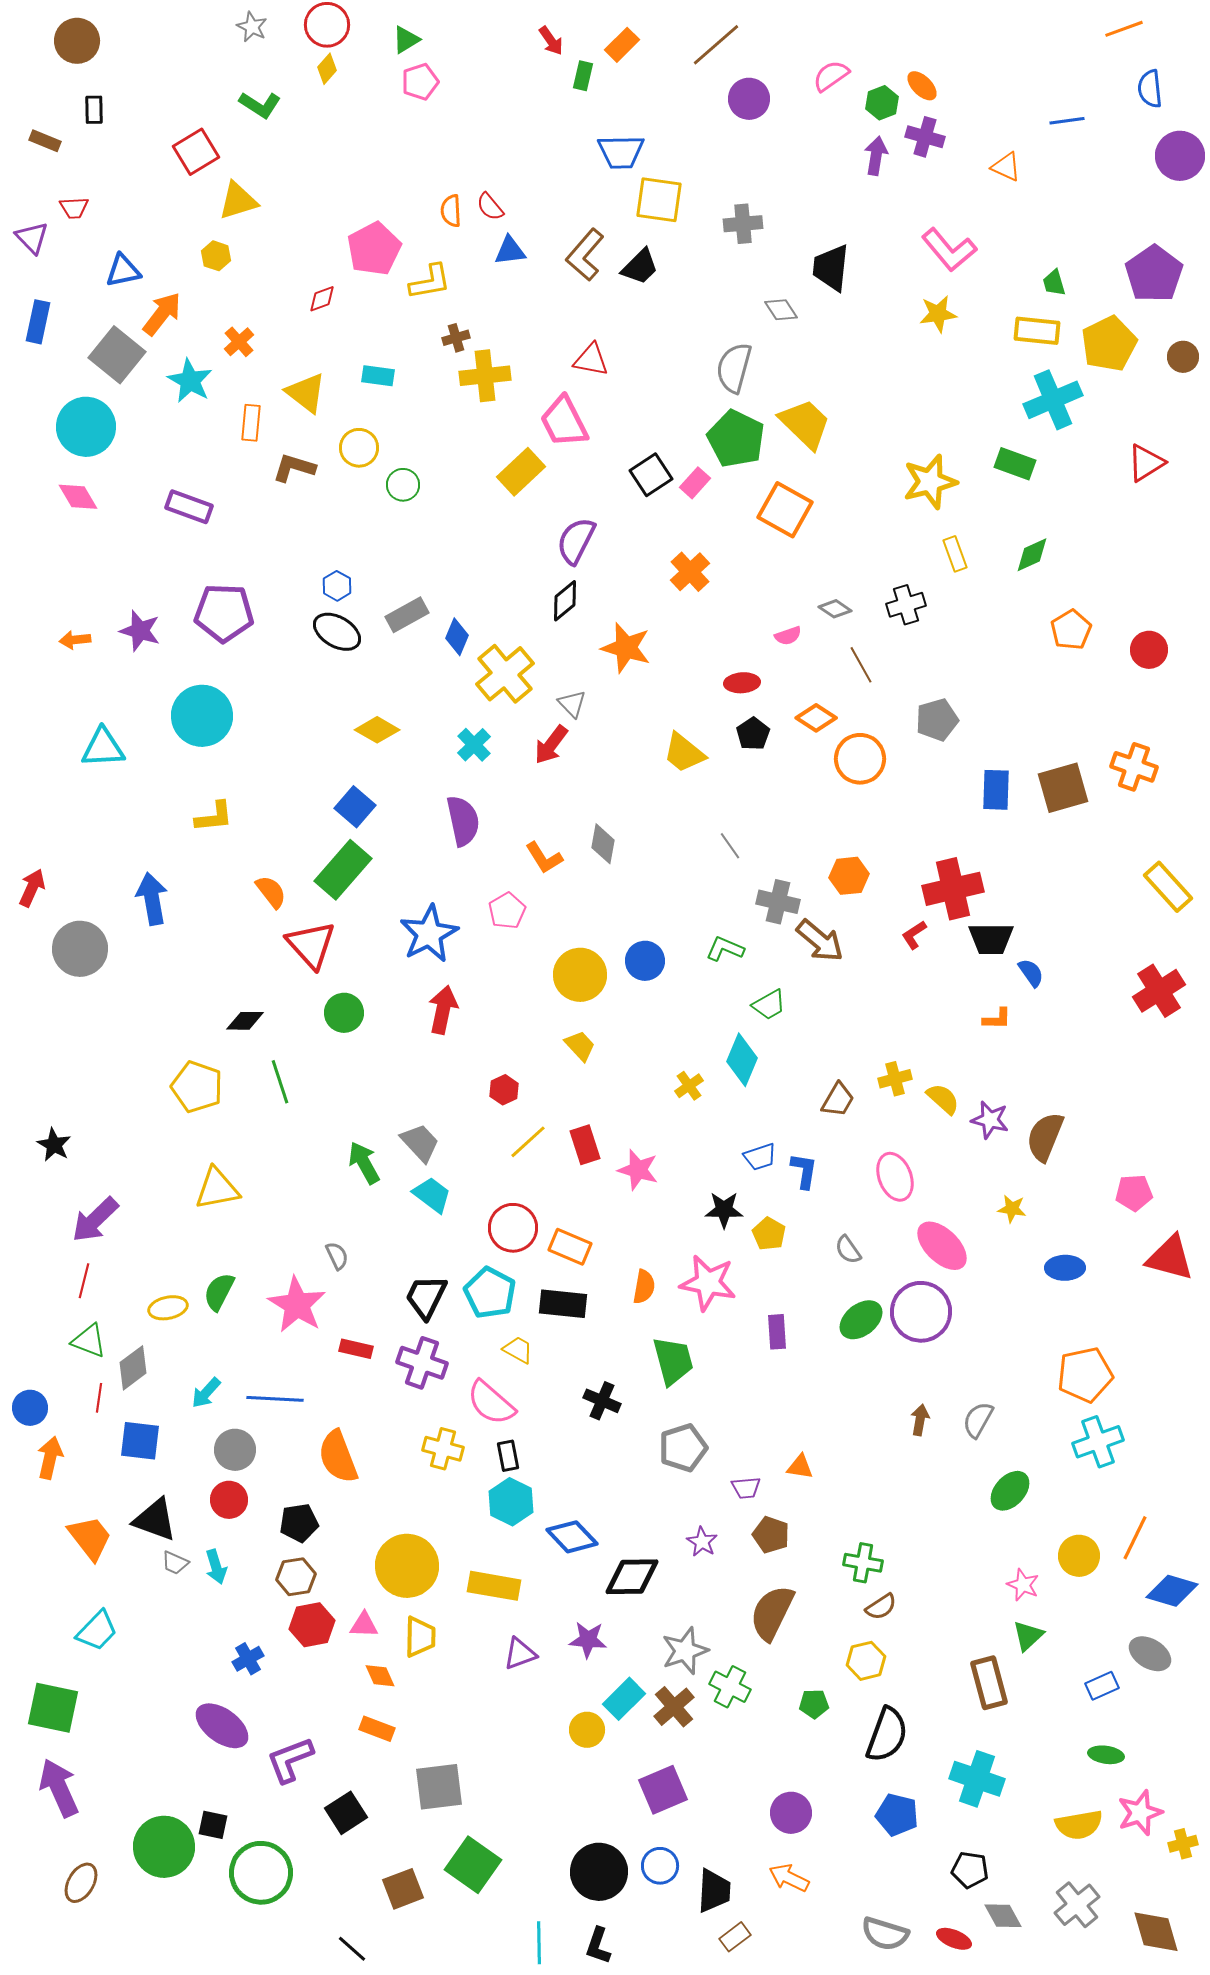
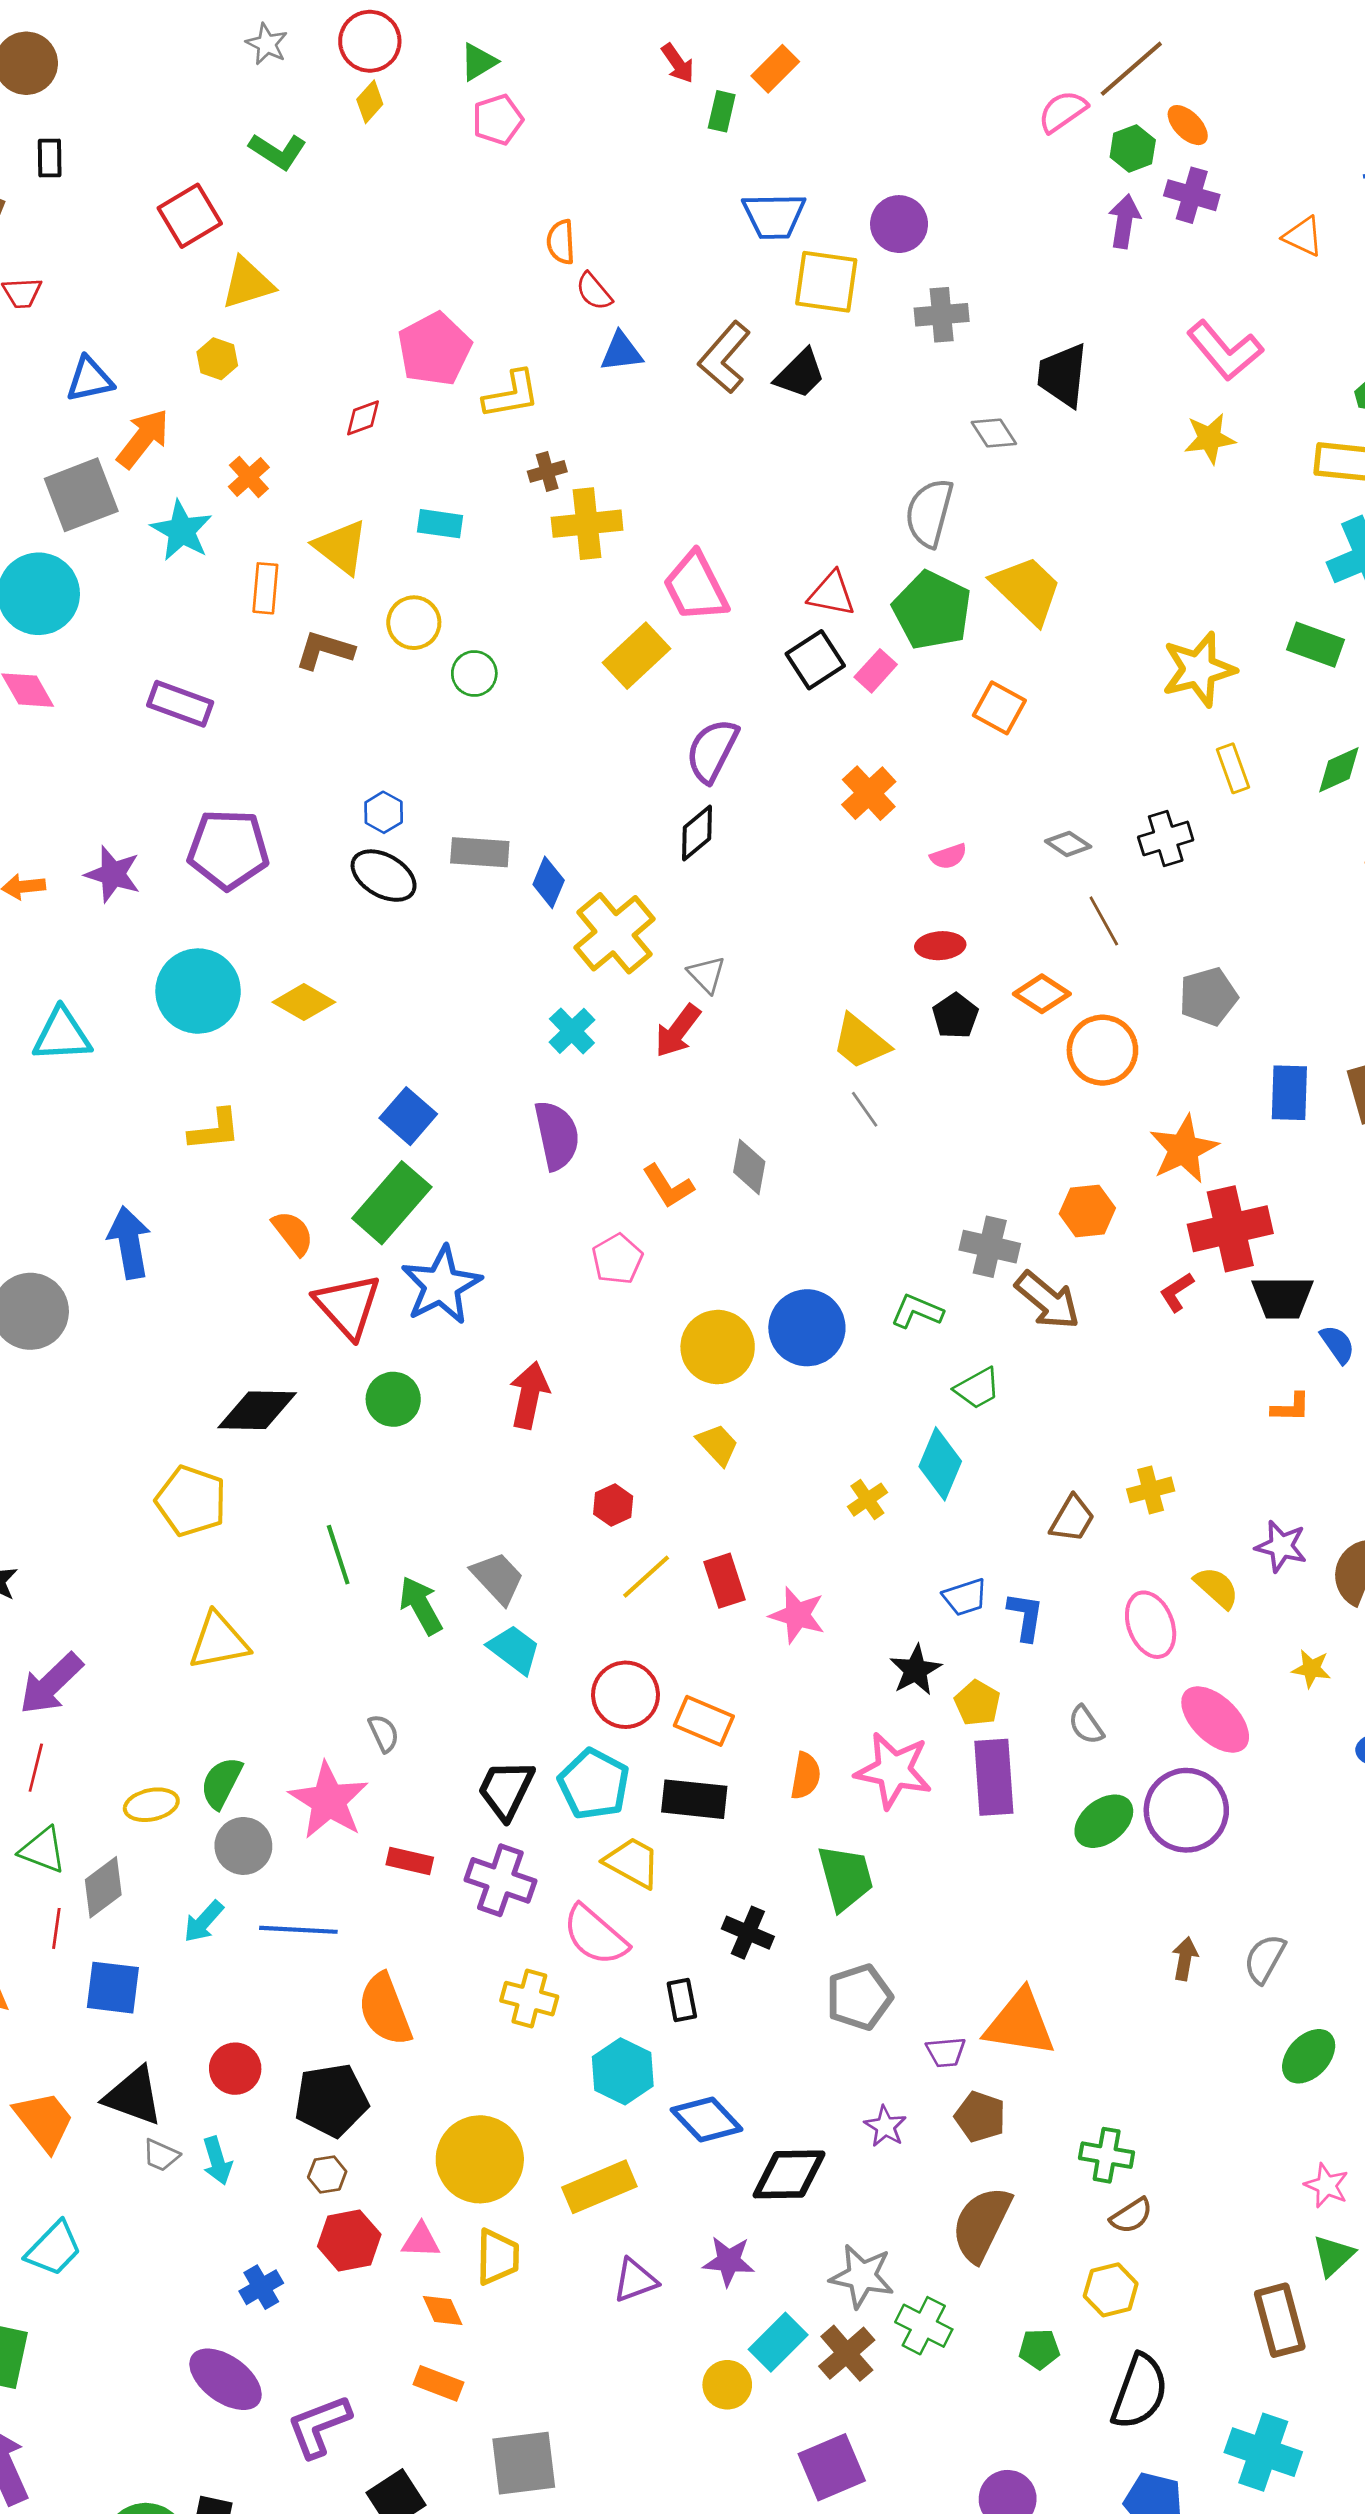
brown line: (716, 45) -> (1131, 69), moved
purple circle: (749, 99) -> (899, 224), moved
orange semicircle: (451, 211) -> (561, 242), moved
gray square: (117, 355) -> (81, 495), turned 30
red triangle: (591, 360) -> (832, 594), moved
orange square: (785, 510) -> (999, 708), size x0.7
gray rectangle: (407, 615) -> (480, 852), turned 33
pink semicircle: (788, 636) -> (949, 856), moved
orange star: (626, 648) -> (1184, 1149), moved, turned 30
yellow diamond: (377, 730) -> (304, 1002), moved
gray line: (730, 846) -> (865, 1109), moved
blue star: (429, 934) -> (441, 1285), moved
blue circle: (645, 961) -> (807, 1328), size x1.4
black diamond: (245, 1021) -> (257, 1410), size x1.5
green line: (280, 1082) -> (338, 1555), moved
yellow semicircle: (943, 1099) -> (1217, 1588), moved
black star: (724, 1210) -> (916, 1670), turned -30
purple rectangle: (777, 1332) -> (994, 1777), moved, size x1.6
yellow trapezoid: (518, 1350) -> (632, 1862), size x1.4
gray circle: (235, 1450) -> (243, 1846), moved
black rectangle: (508, 1456) -> (682, 2000), moved
orange triangle: (800, 1467) -> (1020, 2023), size x2.0
black pentagon: (299, 1523) -> (331, 2100), size x1.4
brown hexagon: (296, 1577) -> (327, 2174), size x0.7
yellow rectangle: (494, 1586) -> (599, 2187), turned -33
gray star: (685, 1651) -> (862, 2276), turned 30

